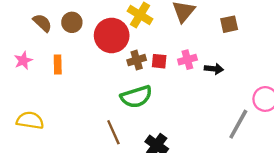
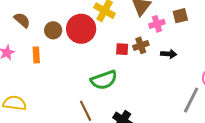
brown circle: (72, 22) -> (53, 30), moved
brown cross: (137, 60) -> (141, 45), moved
pink cross: (187, 60) -> (157, 24), moved

